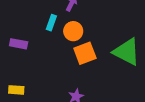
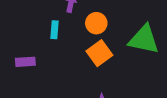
orange circle: (73, 31) -> (96, 23), moved

